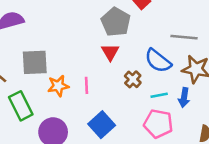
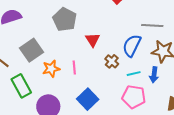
gray pentagon: (116, 22) -> (65, 19), moved
blue semicircle: (158, 61) -> (132, 46), turned 80
gray square: (35, 62) -> (31, 50), turned -30

